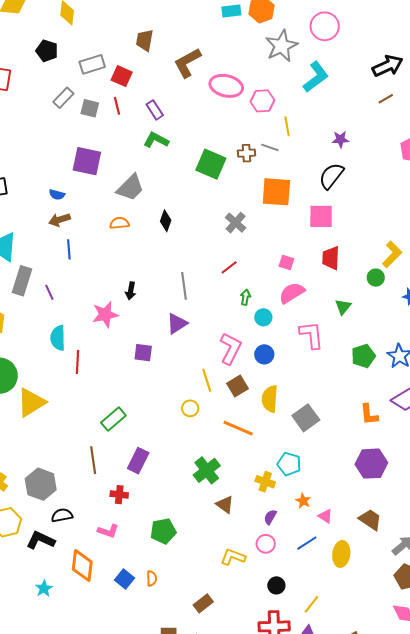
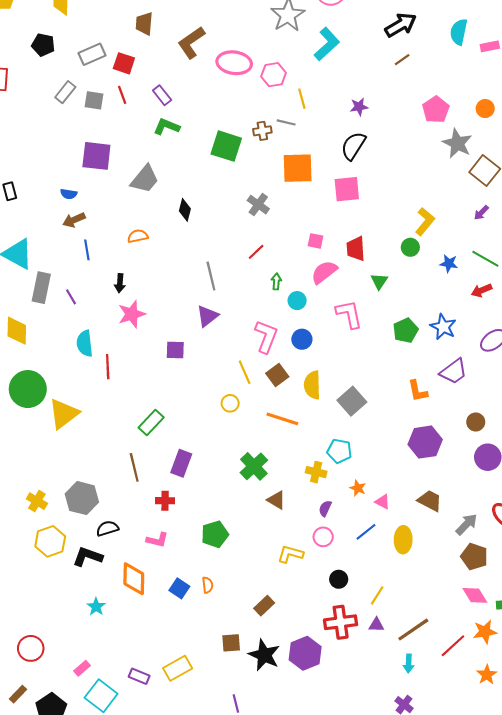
orange semicircle: (119, 223) -> (138, 236), moved
red trapezoid: (331, 258) -> (356, 249), moved
black arrow: (131, 291) -> (120, 283), moved

